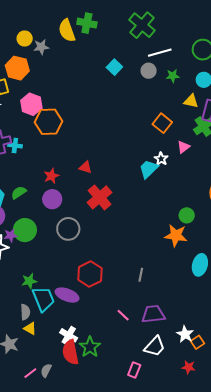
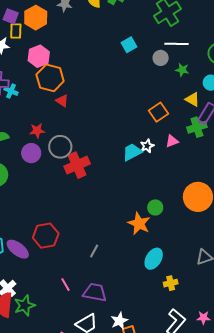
red triangle: (85, 167) -> (62, 101), moved
gray circle: (68, 229) -> (60, 147), moved

